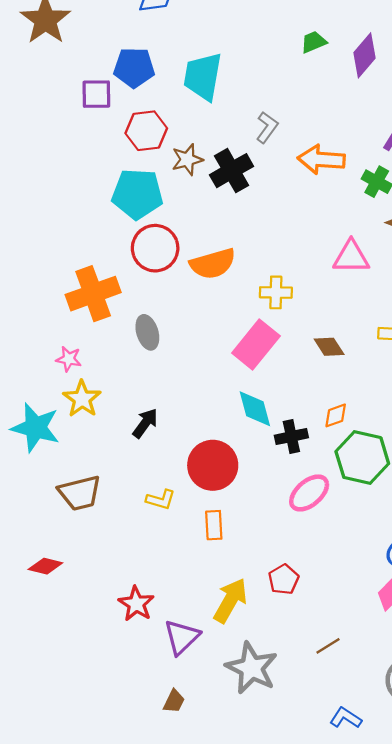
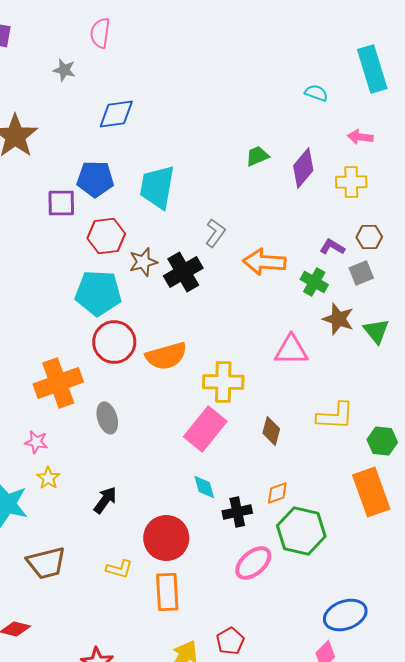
yellow cross: (276, 292) -> (223, 382), size x1.4
brown diamond: (329, 347) -> (271, 431), turned 48
yellow star: (82, 399) -> (48, 478), size x0.7
cyan diamond: (255, 409) -> (204, 487), size x0.7
orange rectangle: (214, 525) -> (167, 592), size x1.4

